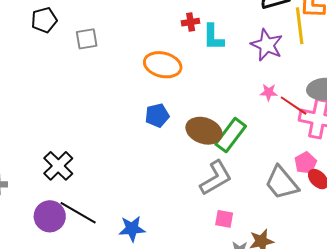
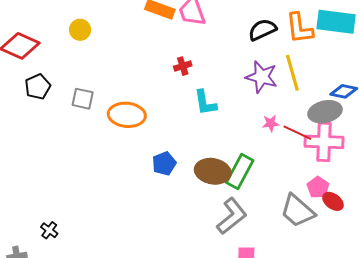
yellow line: (300, 26) -> (292, 73), moved
cyan L-shape: (213, 37) -> (205, 103), moved
gray square: (87, 39) -> (83, 99), turned 30
orange ellipse: (163, 65) -> (127, 115), moved
black cross: (58, 166) -> (49, 230), moved, size x0.6

